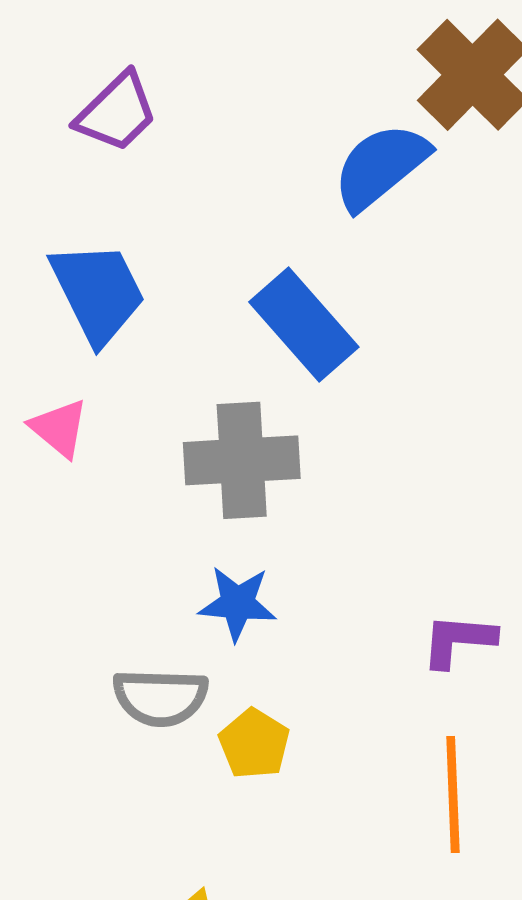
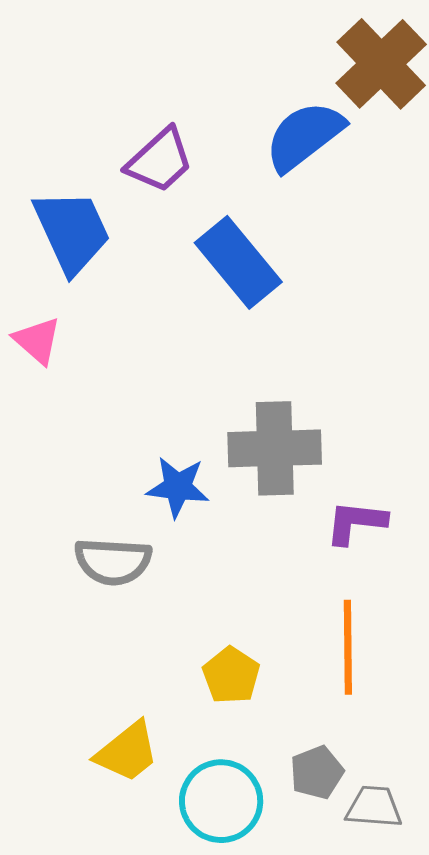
purple trapezoid: (117, 112) -> (160, 160), moved
gray cross: (242, 460) -> (275, 448), moved
yellow pentagon: (254, 744) -> (231, 675), moved

